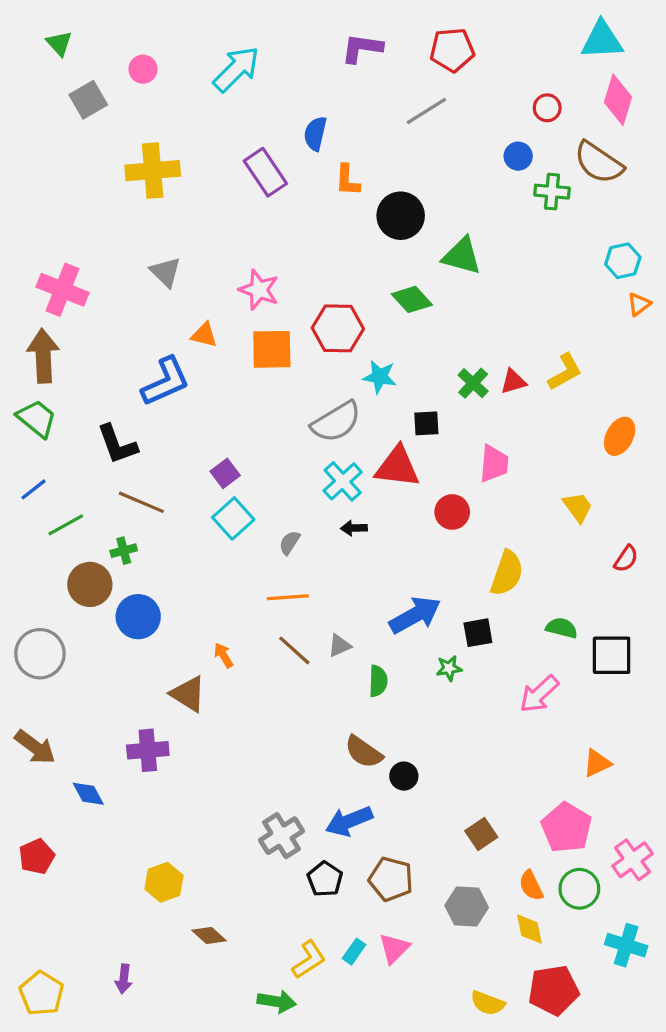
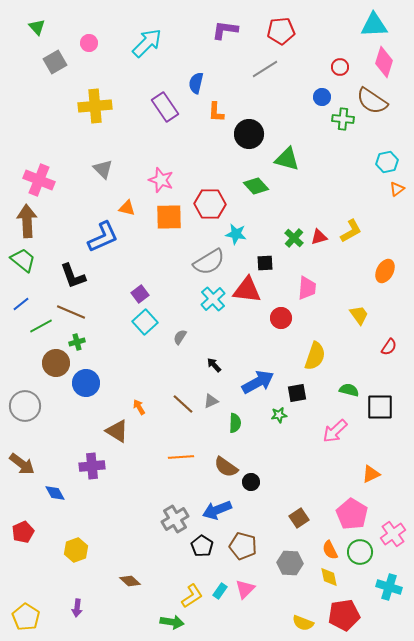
brown line: (141, 502) -> (71, 312), moved
black arrow: (354, 528) -> (214, 365), moved, turned 49
orange line: (288, 597) -> (181, 457), moved
yellow hexagon: (164, 882) -> (76, 550), moved

